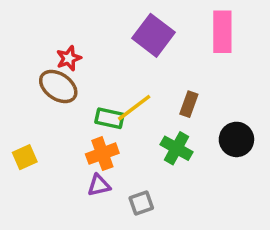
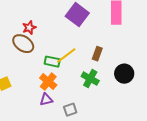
orange cross: (102, 154) -> (48, 82), turned -30

